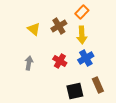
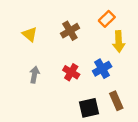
orange rectangle: (82, 12) -> (107, 19), moved
yellow triangle: (34, 29) -> (30, 34), moved
yellow arrow: (82, 35) -> (119, 41), moved

